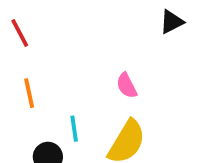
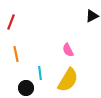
red line: (20, 33) -> (11, 22), turned 49

